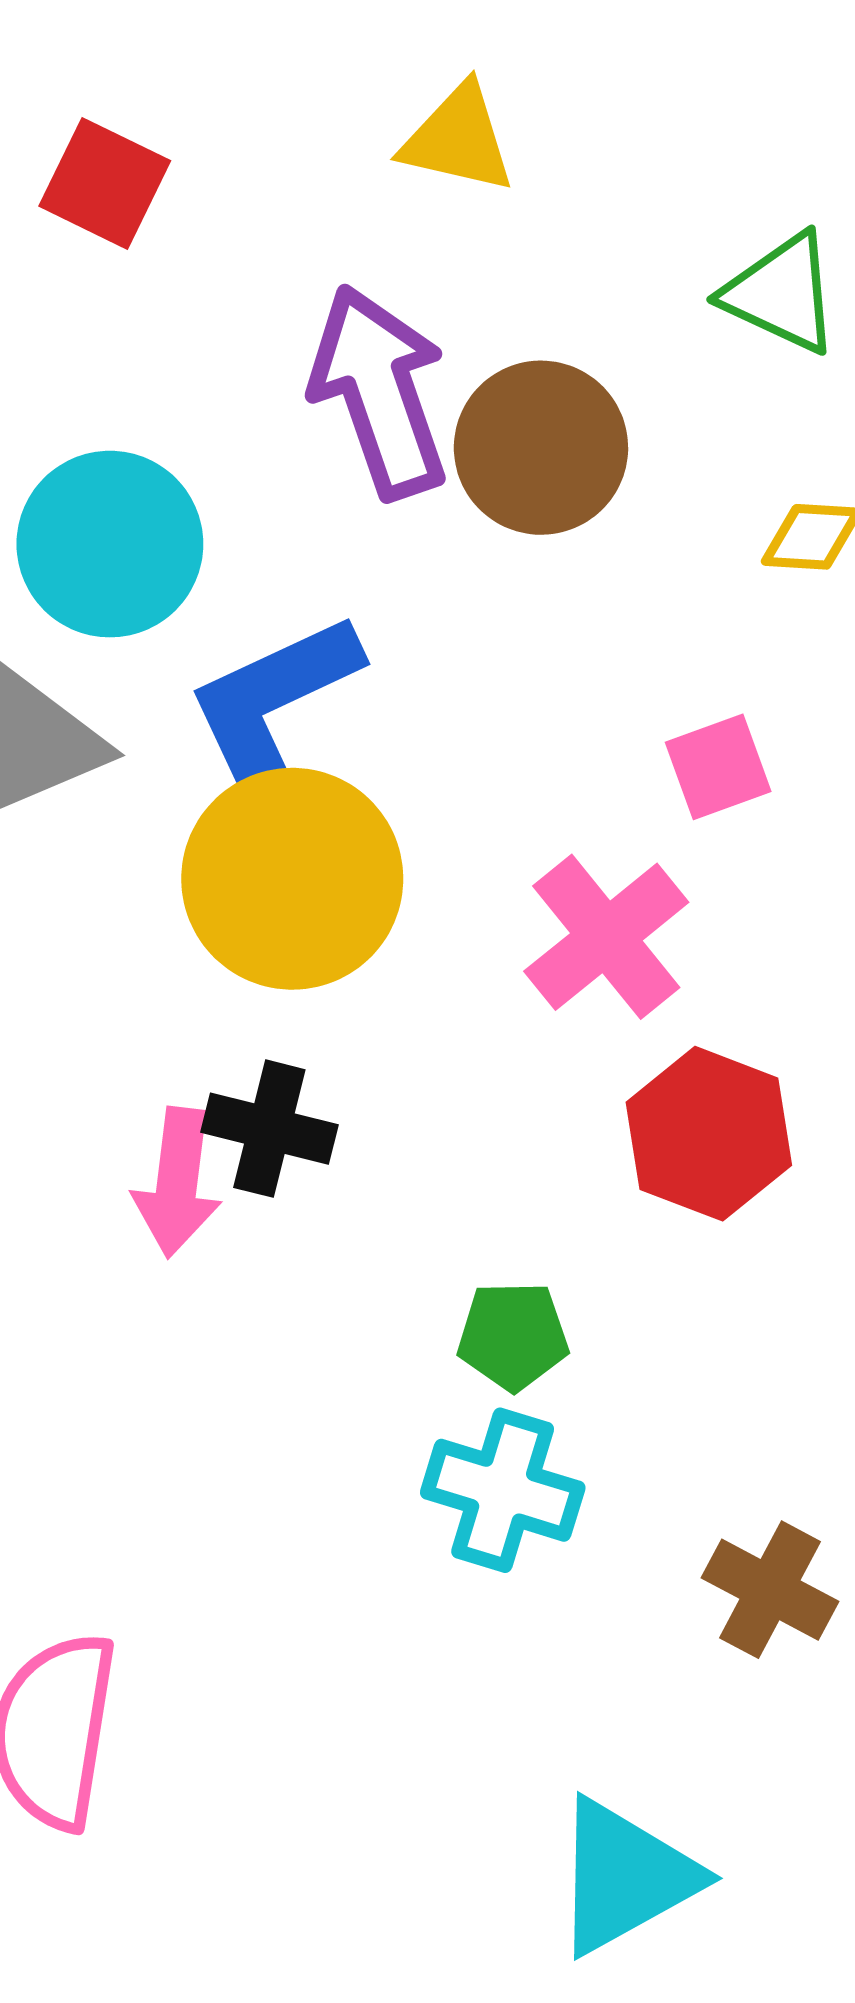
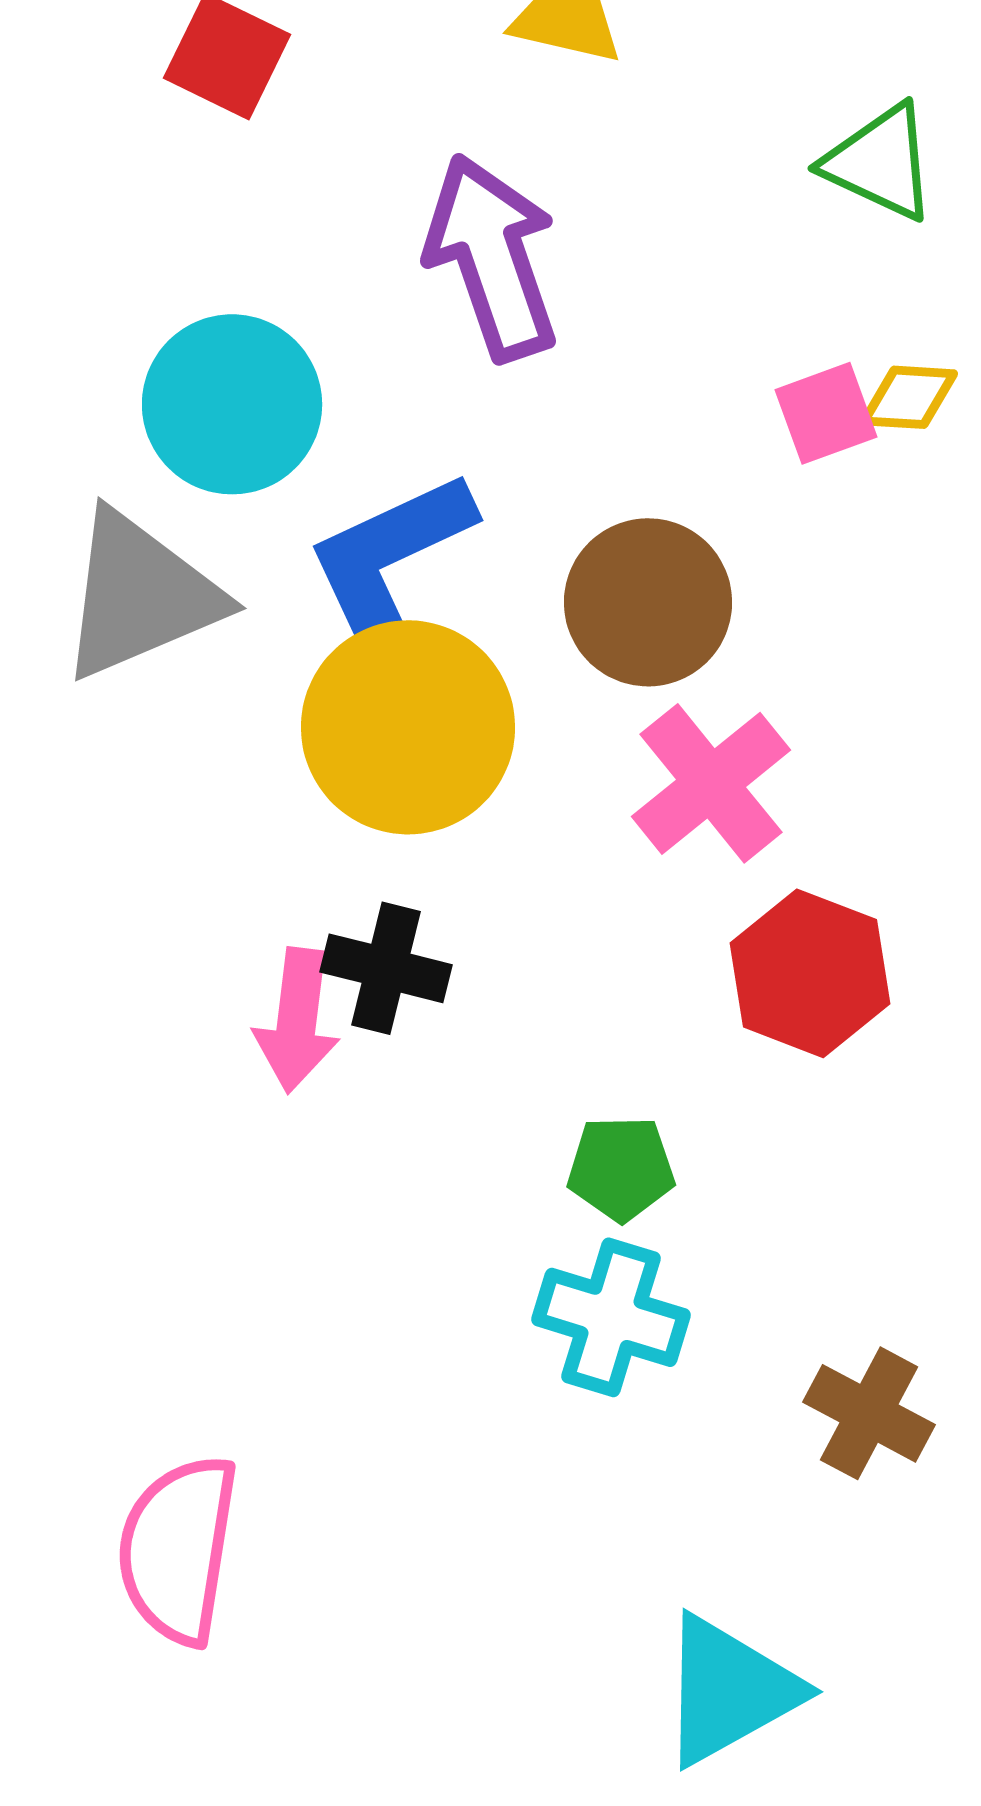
brown circle: (541, 448) -> (648, 602), moved
pink square: (718, 767) -> (826, 413), moved

